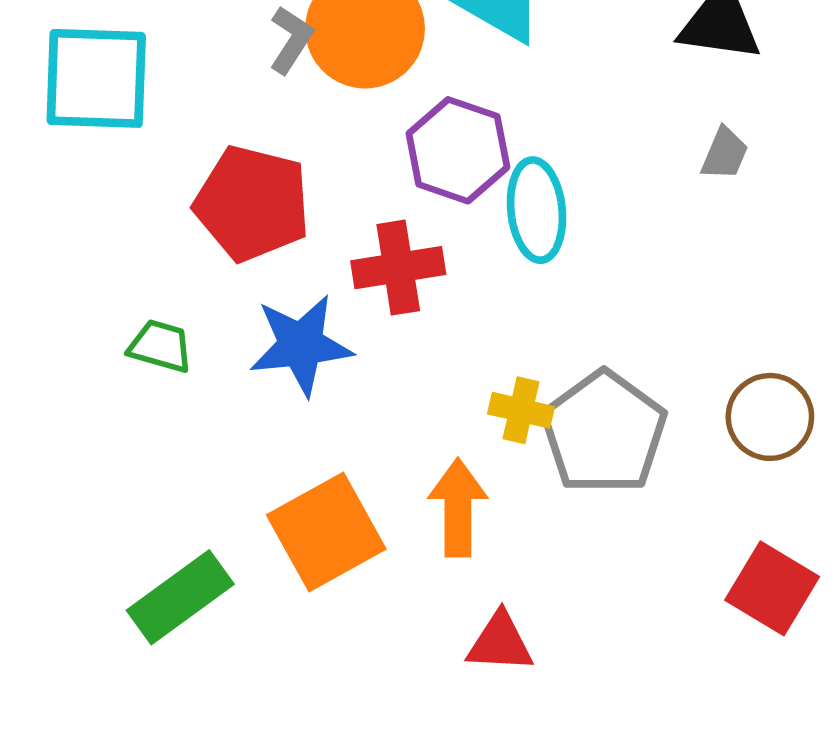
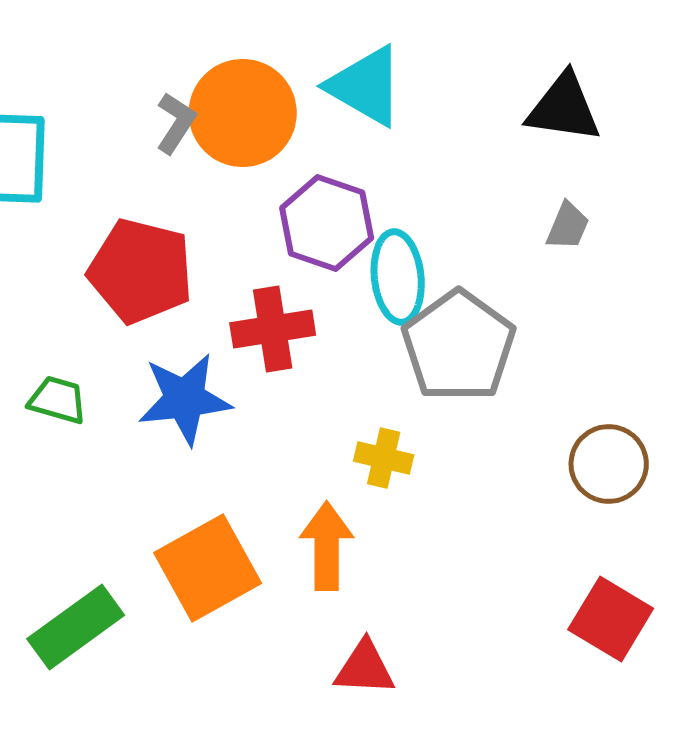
gray pentagon: (604, 432) -> (459, 346), moved

